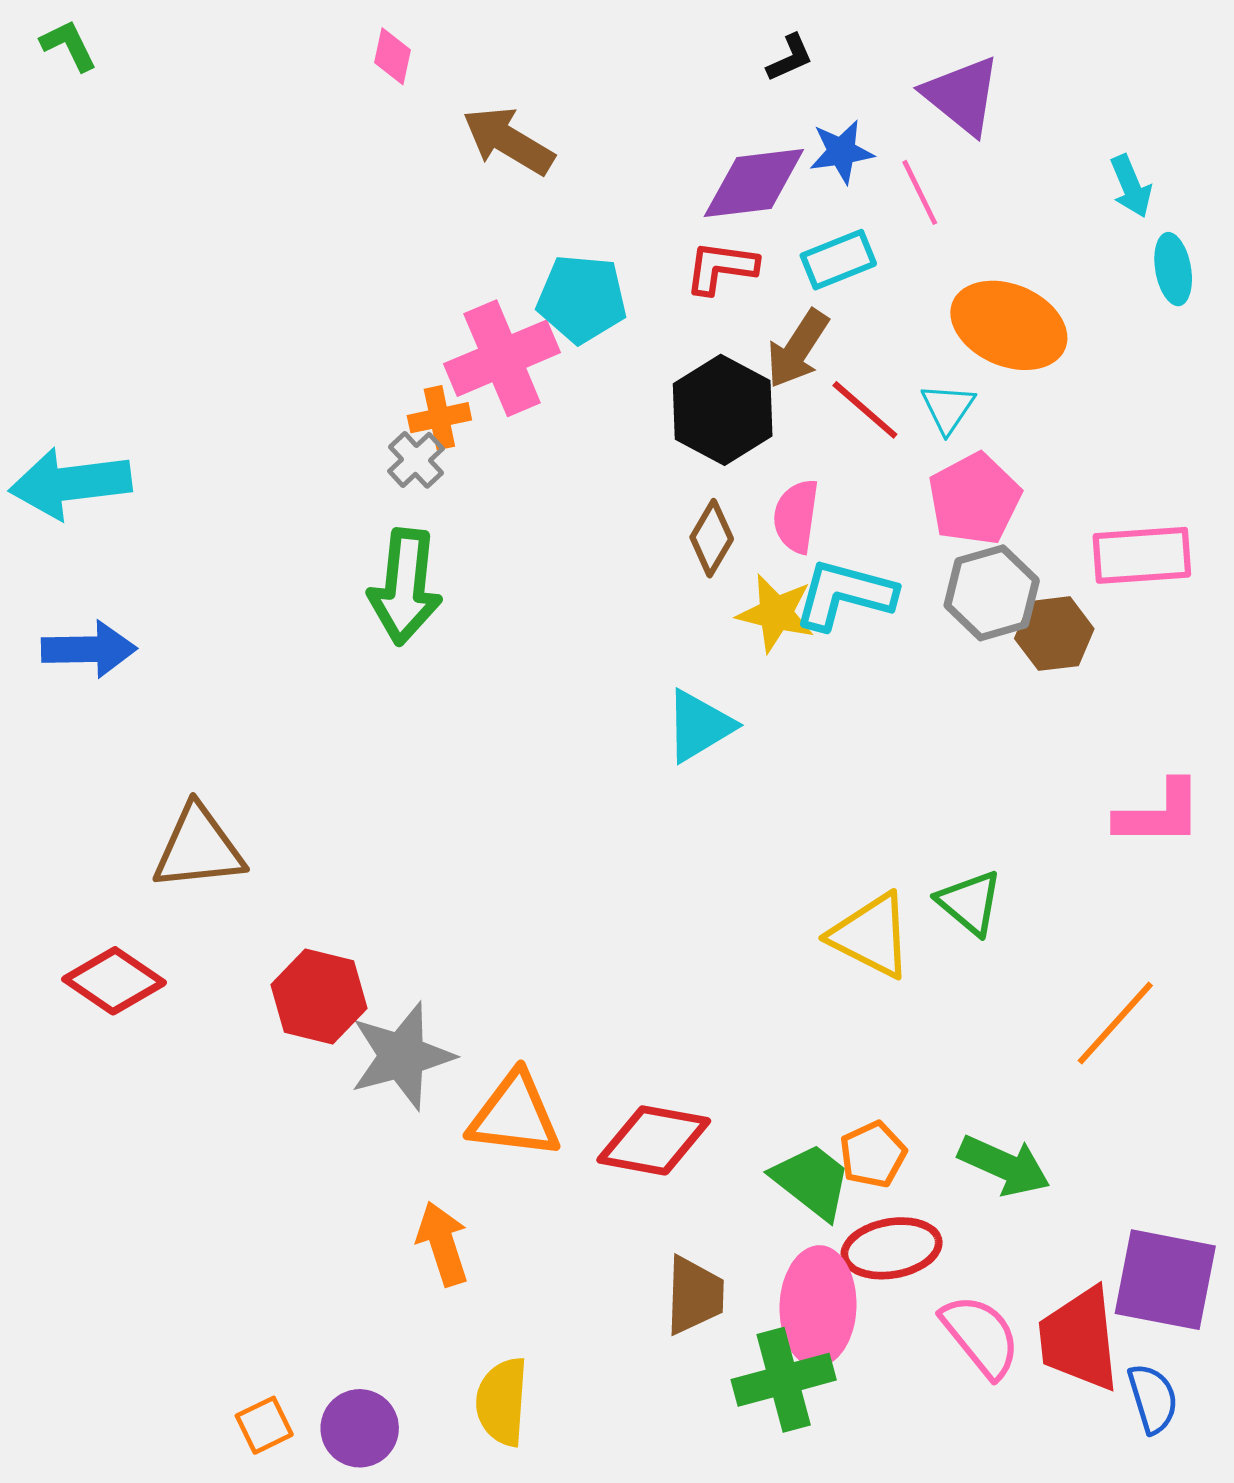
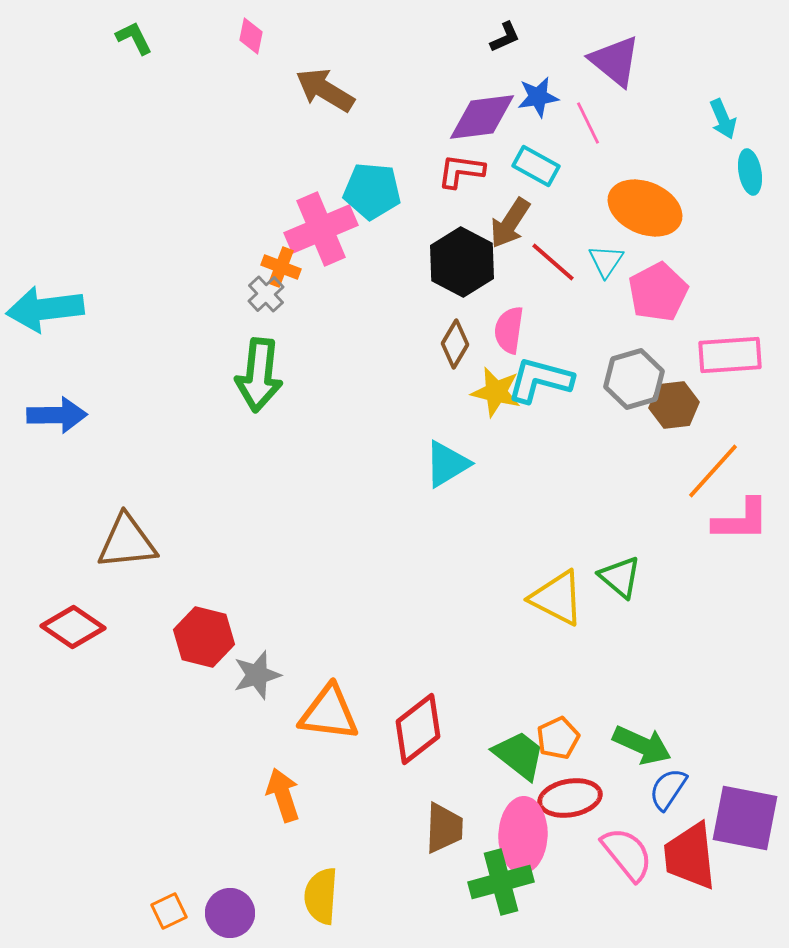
green L-shape: (69, 45) -> (134, 38), moved
cyan rectangle: (838, 260) -> (536, 166), turned 51
orange cross: (439, 418) -> (281, 267), turned 33
pink pentagon: (974, 499) -> (658, 292), moved
orange line: (1115, 1023) -> (713, 471), moved
gray star: (402, 1056) -> (257, 675), size x0.7
red diamond: (654, 1140) -> (418, 729), turned -48
blue semicircle: (1153, 1399) -> (668, 789), moved, turned -129

